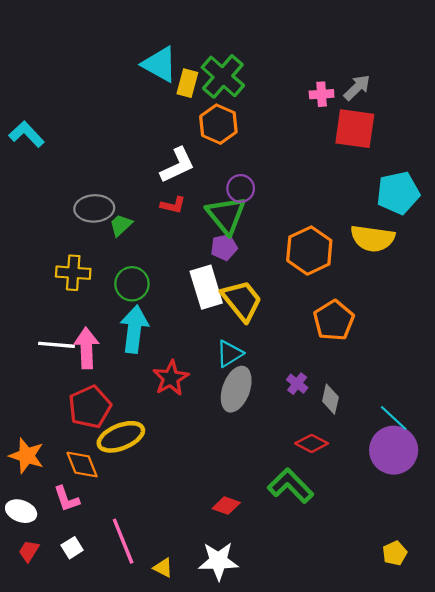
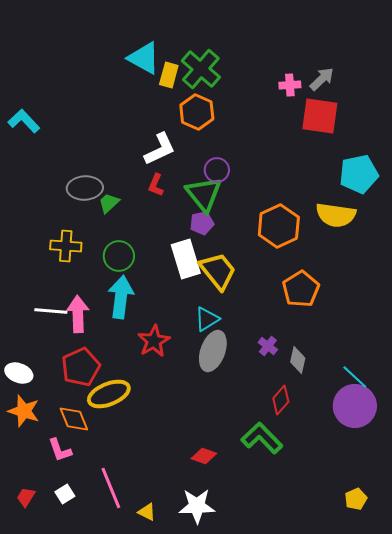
red L-shape: (173, 205) -> (156, 185), turned 100
red diamond: (312, 443) -> (281, 400), turned -76
white ellipse: (21, 511) -> (19, 373), moved

